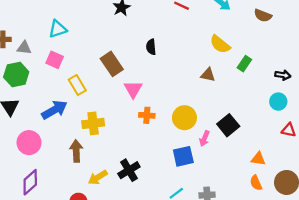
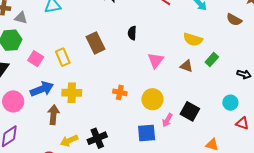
yellow semicircle: (220, 44) -> (193, 39), turned -30
pink square: (55, 60) -> (36, 59), moved
brown triangle: (208, 75) -> (186, 66), moved
pink triangle: (133, 89) -> (156, 60), moved
cyan circle: (278, 102) -> (230, 103), moved
blue arrow: (54, 110) -> (42, 89), moved
black square: (228, 125) -> (190, 111), turned -30

